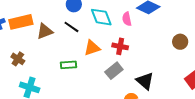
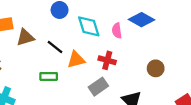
black line: (71, 27) -> (55, 47), moved
brown circle: (180, 42) -> (156, 68), moved

